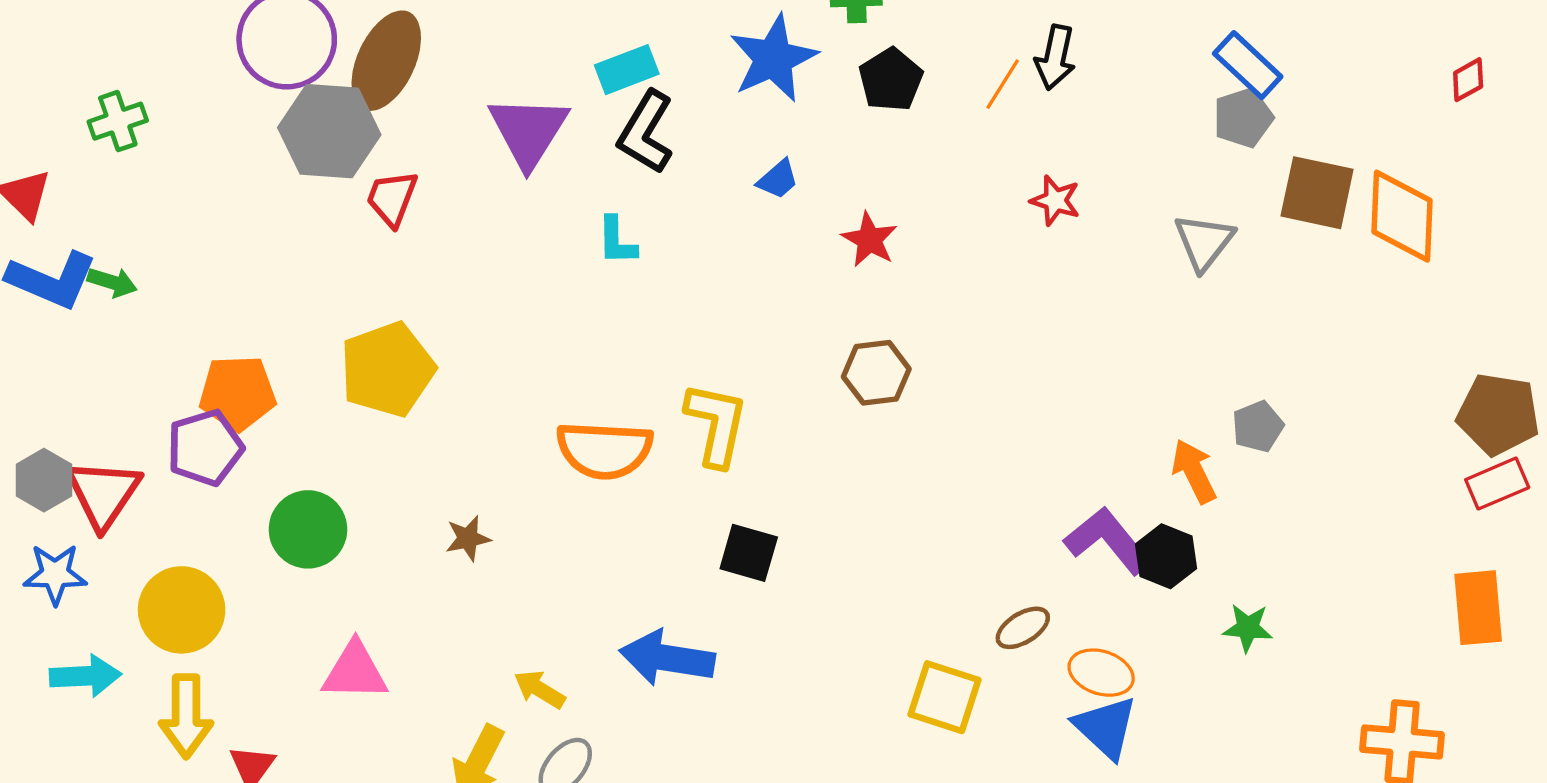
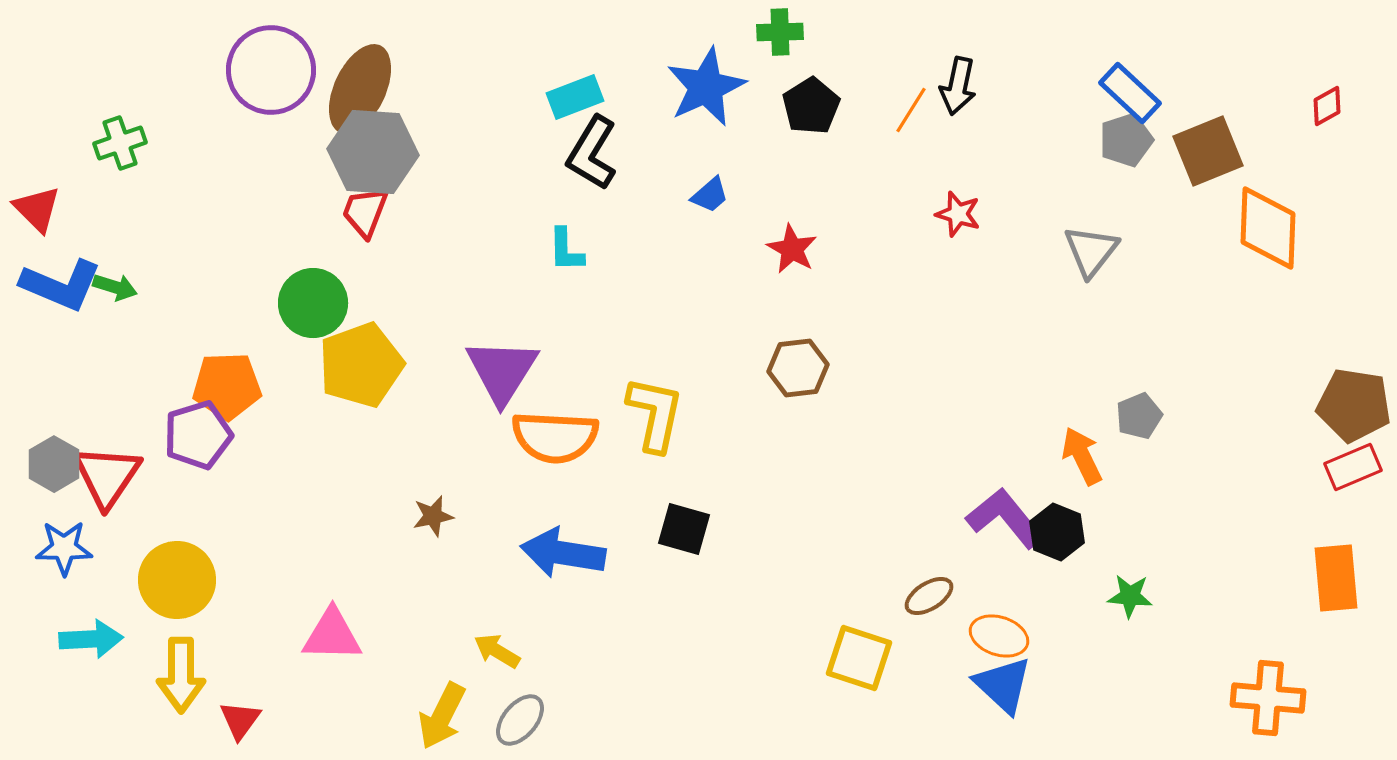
gray hexagon: (329, 131) -> (373, 152), moved
purple triangle: (528, 131) -> (502, 371), moved
brown square: (1317, 193) -> (1208, 151), moved, turned -34
green circle: (308, 529) -> (313, 303), moved
blue arrow: (667, 658) -> (563, 553), moved

